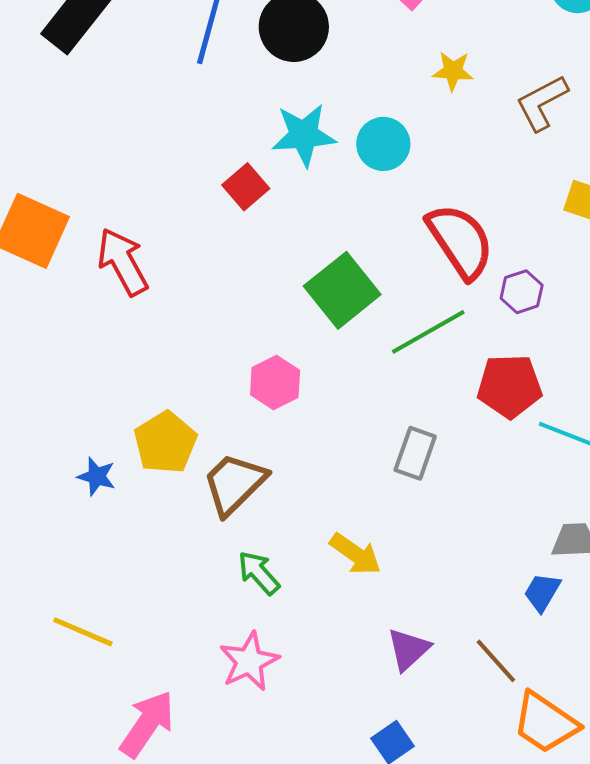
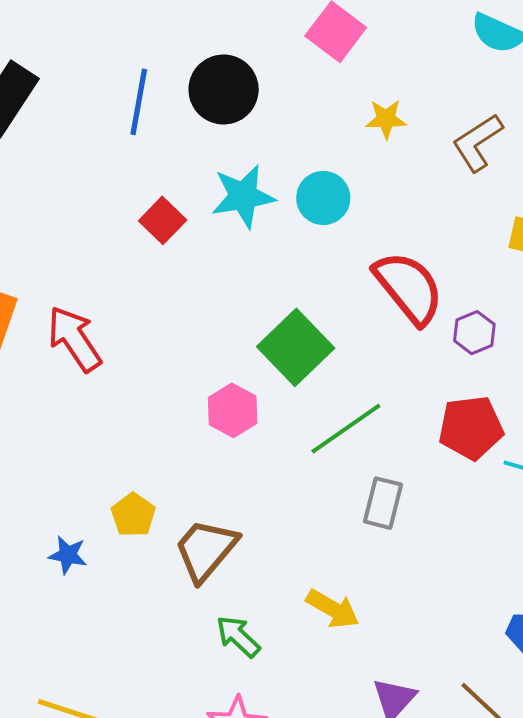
red square: (246, 187) -> (163, 220), moved
green line: (428, 332) -> (346, 429), moved
pink hexagon: (275, 383) -> (233, 410), moved
yellow pentagon: (165, 442) -> (133, 515), size x0.7

